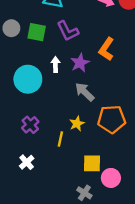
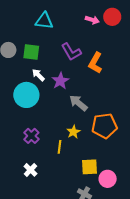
purple L-shape: (68, 31) -> (71, 52), moved
purple star: (80, 63) -> (60, 81), moved
white arrow: (55, 64) -> (38, 75), moved, turned -40

